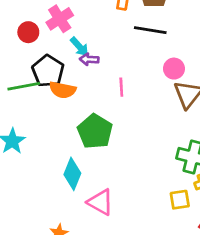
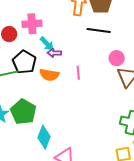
pink cross: (60, 19) -> (32, 24), turned 30
orange semicircle: (63, 90) -> (49, 75), moved
green pentagon: (95, 131) -> (23, 112), moved

